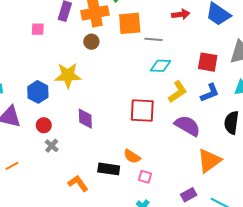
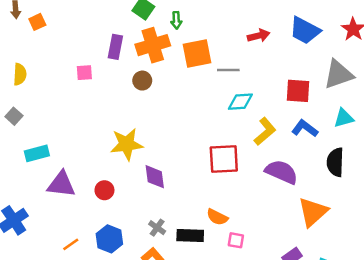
brown circle: (91, 42) -> (142, 81), moved
yellow star: (68, 75) -> (127, 144), moved
blue hexagon: (38, 92) -> (109, 239), moved
blue L-shape: (210, 93) -> (305, 128), turned -115
gray cross: (52, 146) -> (157, 228), moved

